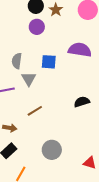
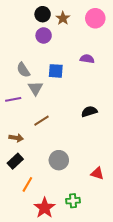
purple semicircle: (80, 50) -> (87, 59), size x0.6
gray semicircle: (17, 61) -> (23, 70), turned -42

